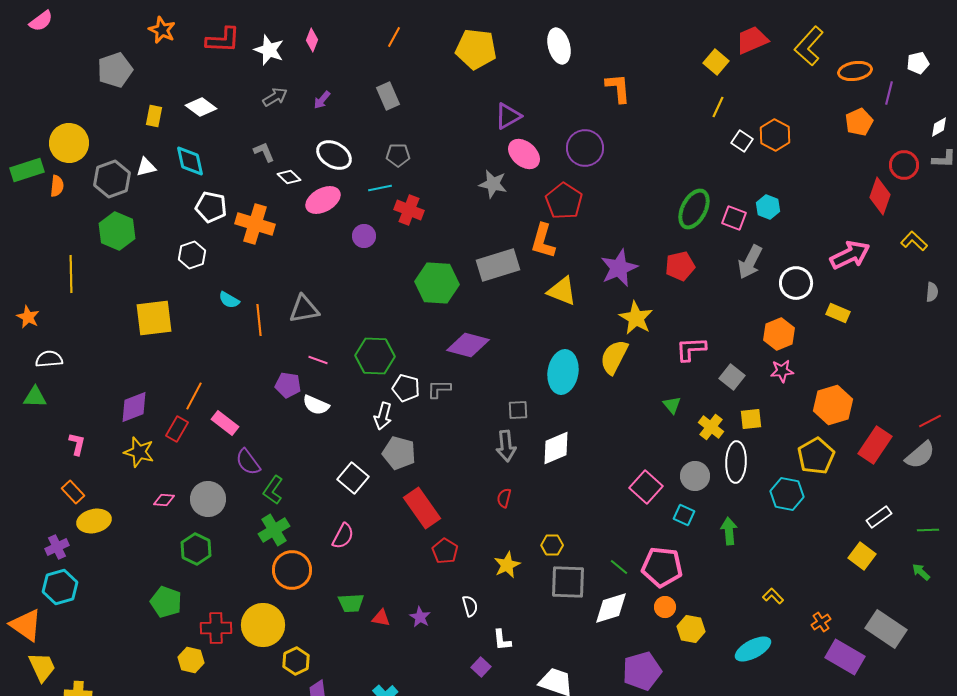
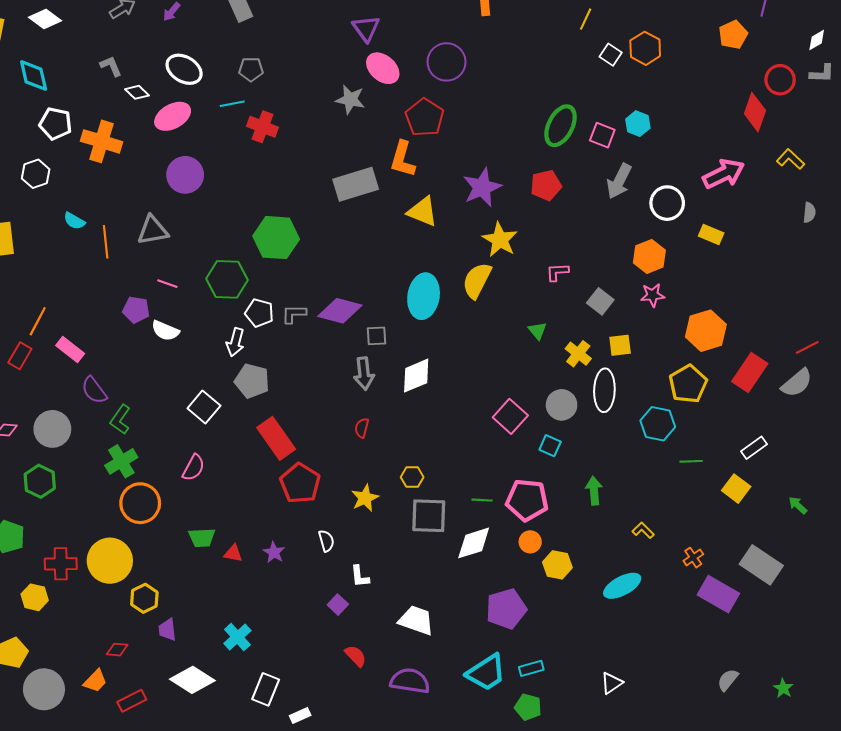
purple triangle: (508, 116) -> (366, 28), turned -36
purple circle: (364, 236) -> (185, 175), moved, size x1.5
green hexagon: (437, 283) -> (276, 238), moved
purple diamond: (468, 345) -> (340, 311), moved
pink L-shape: (691, 349) -> (557, 272), size x0.7
green line: (928, 530) -> (691, 461), moved
green arrow: (729, 531) -> (594, 491), moved
red pentagon: (445, 551) -> (300, 483), size x1.5
green line: (619, 567) -> (482, 500), turned -36

